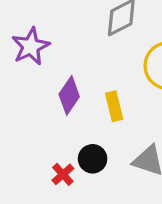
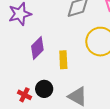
red cross: (63, 174) -> (24, 95), turned -32

